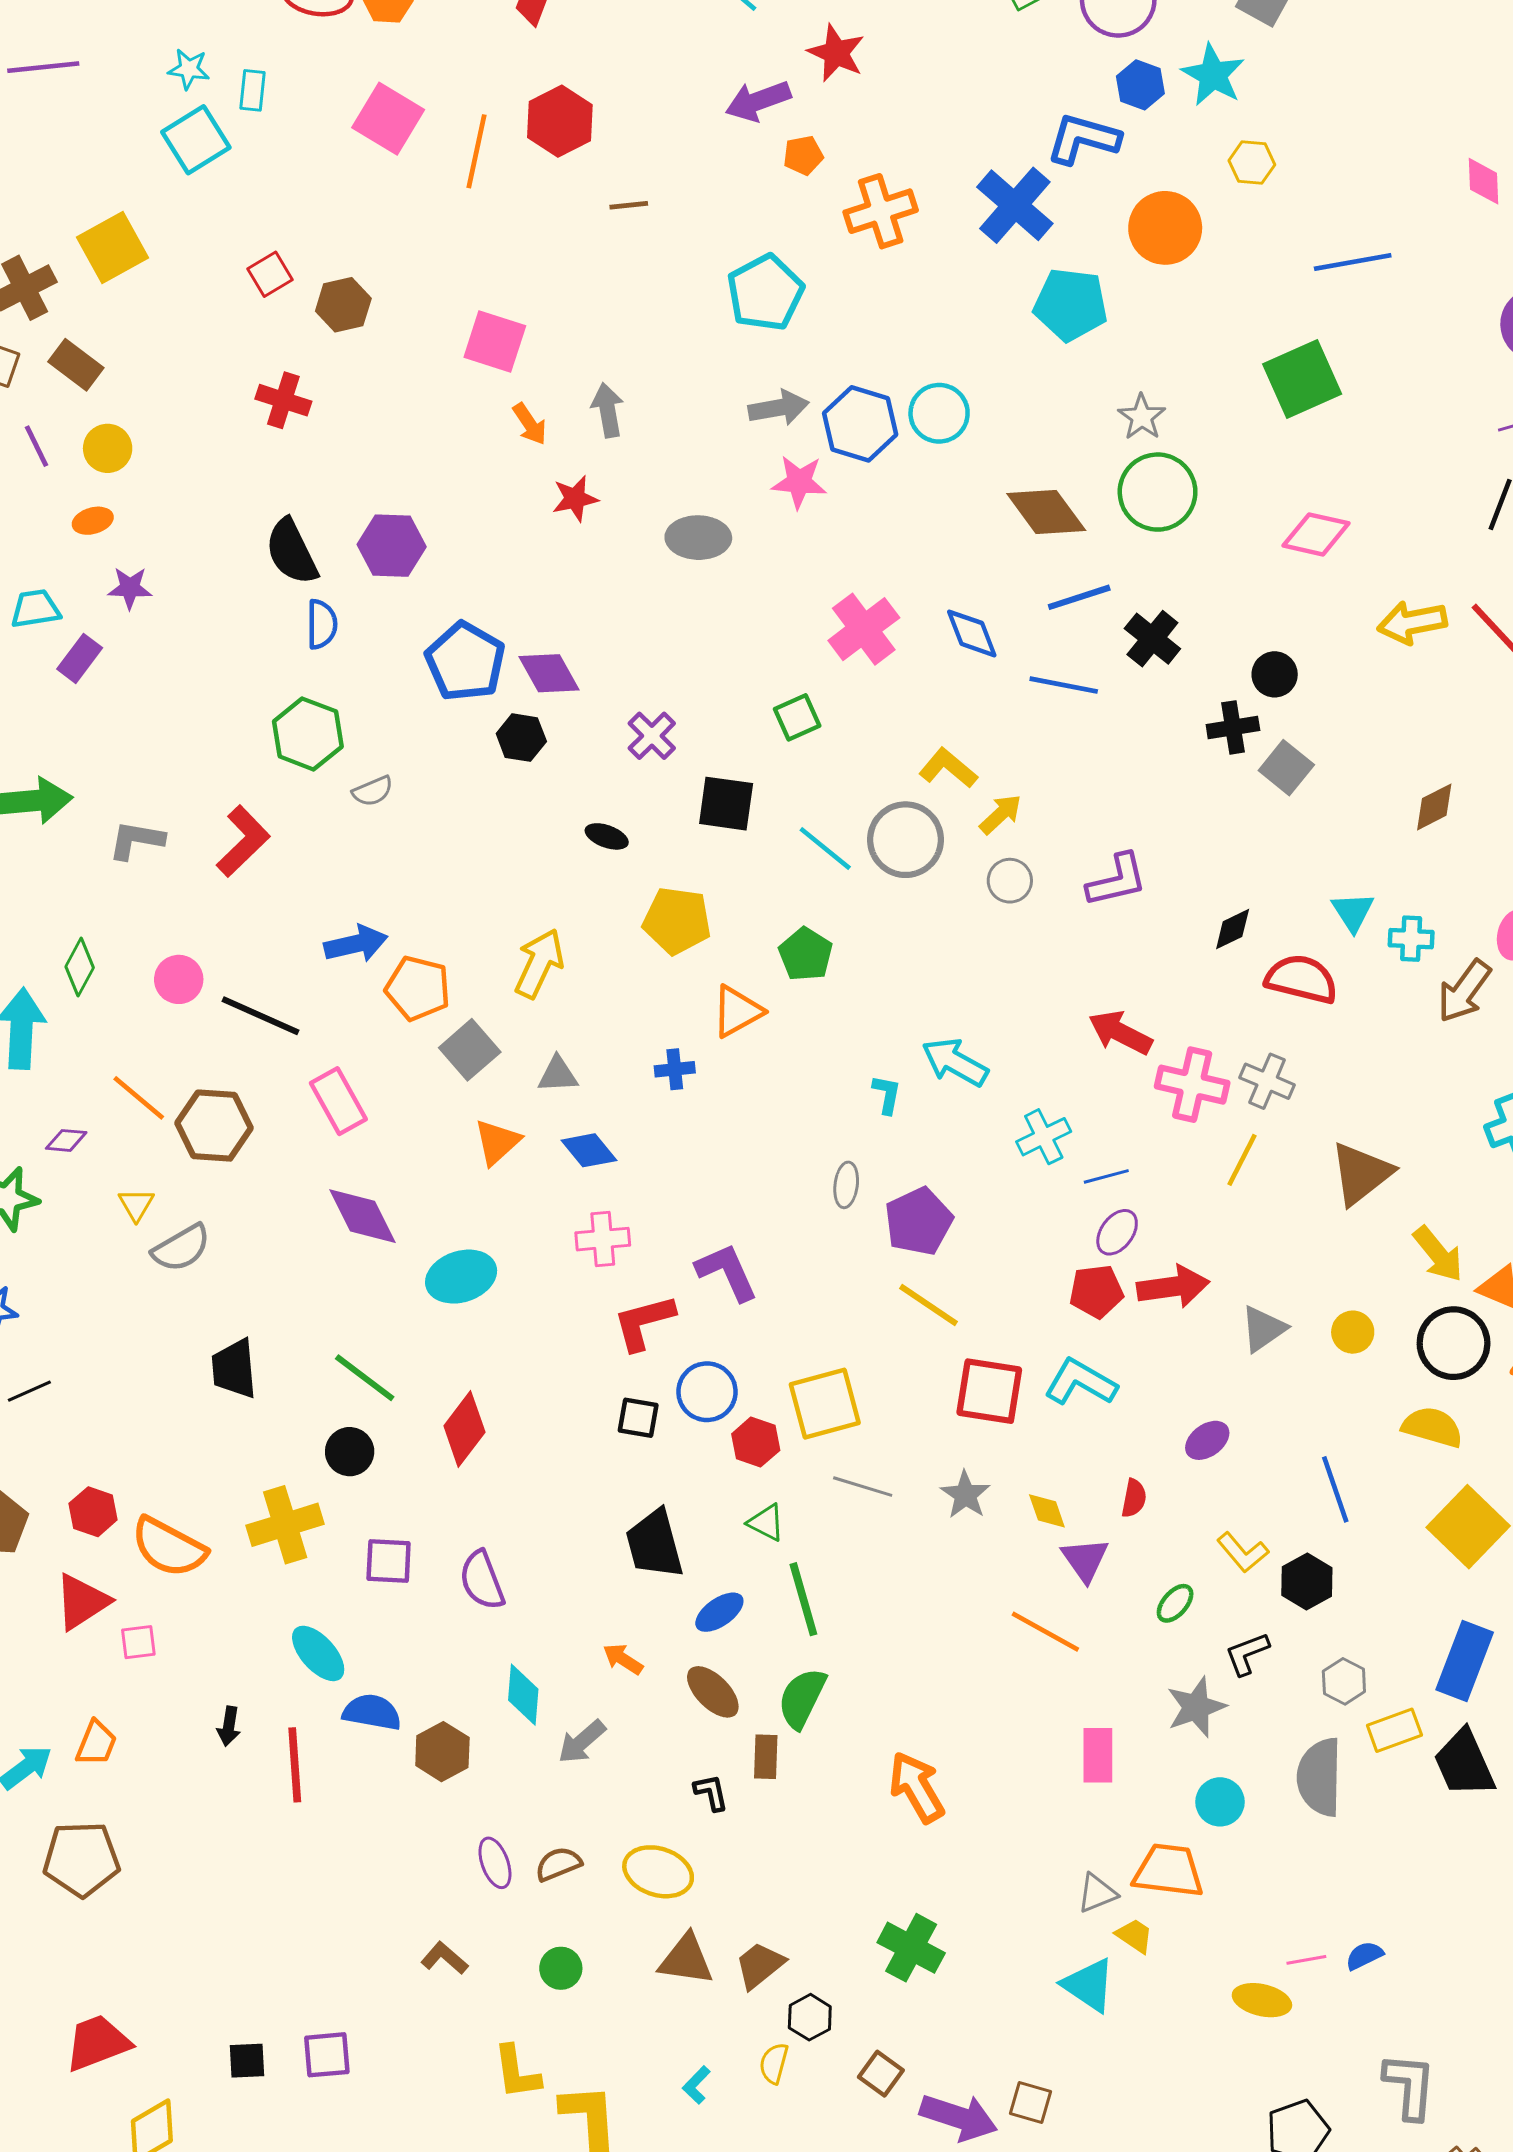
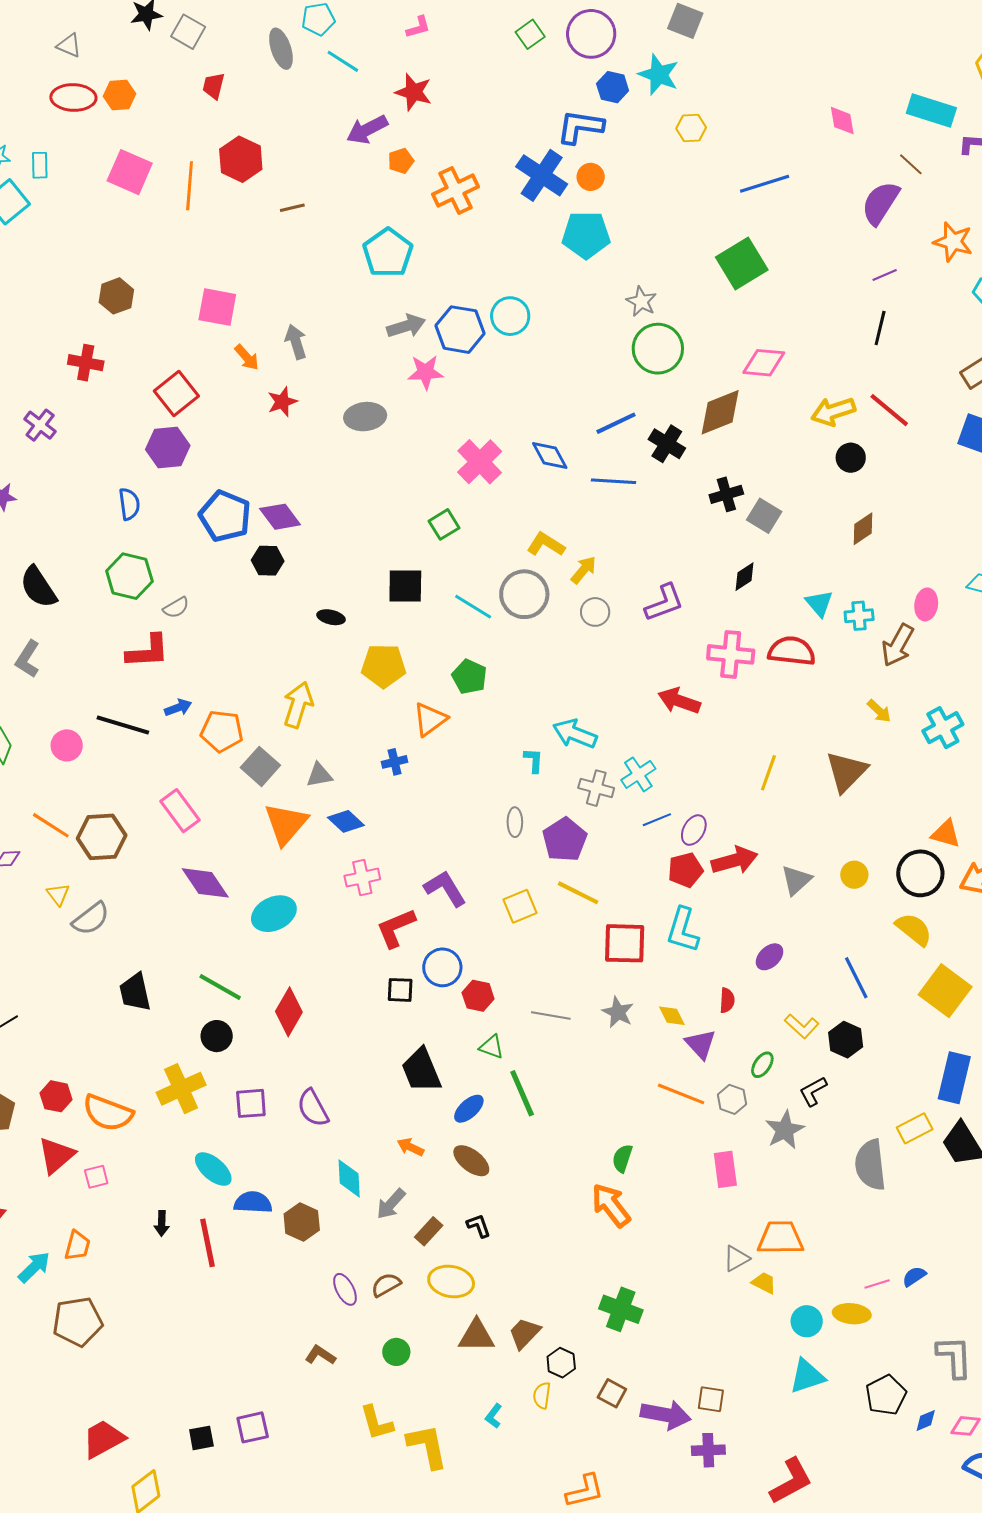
orange circle: (1165, 228) -> (591, 177), moved, size x0.6
red square: (270, 274) -> (176, 394), moved, size x1.5
brown diamond: (1046, 512) -> (720, 412), moved, turned -68
black semicircle: (292, 552) -> (38, 587), moved
black circle: (1275, 674) -> (851, 458), moved
purple cross: (652, 736) -> (40, 425), moved
gray L-shape: (136, 840) -> (28, 659), turned -60
red L-shape: (243, 841) -> (148, 651), moved, turned 48
black diamond: (1233, 929) -> (744, 577), moved
blue arrow: (356, 944) -> (178, 708), size x0.7
black line: (260, 1016) -> (123, 725), moved
gray cross: (1267, 1081) -> (596, 788), moved
pink cross: (1192, 1085) -> (731, 654), moved
orange triangle: (497, 1142) -> (286, 824), size x1.4
blue line: (1106, 1176) -> (657, 820), moved
yellow arrow: (1438, 1254) -> (879, 711), moved, size x0.7
cyan L-shape: (1080, 1382) -> (683, 930), turned -96
yellow square: (825, 1404) -> (520, 906), moved, size x0.7
yellow semicircle: (1432, 1427) -> (914, 929), turned 30
gray hexagon: (1344, 1681) -> (732, 1099), moved
green semicircle: (802, 1698) -> (622, 1158), moved, size x0.7
brown rectangle: (766, 1757) -> (429, 1231), moved, turned 48
cyan circle: (1220, 1802) -> (807, 1321), moved
cyan triangle: (1089, 1985) -> (807, 1376), moved, turned -45

